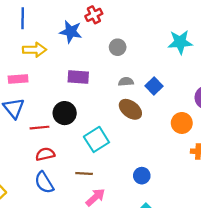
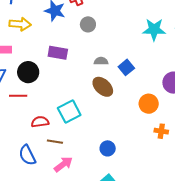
gray circle: (118, 47) -> (88, 24), moved
black circle: (65, 113) -> (28, 72), moved
red semicircle: (45, 154) -> (40, 122), moved
blue semicircle: (44, 182) -> (27, 155), moved

